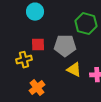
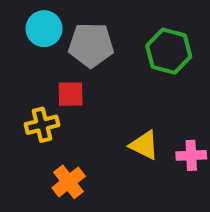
cyan circle: (35, 12) -> (44, 29), moved
gray pentagon: (65, 46) -> (91, 45), moved

